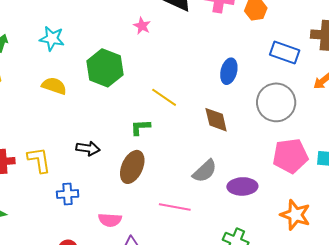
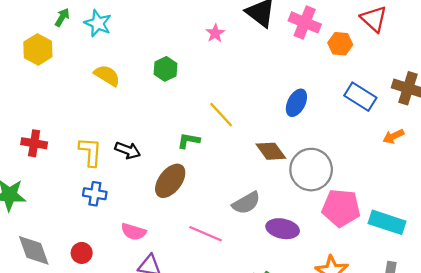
cyan star: (52, 39) -> (98, 23), moved
green hexagon: (105, 68) -> (165, 69), size x0.6
gray circle: (276, 102) -> (311, 170), moved
brown diamond: (216, 120) -> (271, 151), turned -36
yellow L-shape: (39, 160) -> (90, 152), moved

